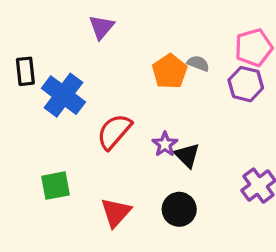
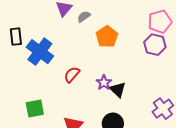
gray semicircle: (198, 63) -> (84, 17), moved, turned -56
red semicircle: (114, 132) -> (72, 75), size x0.7

